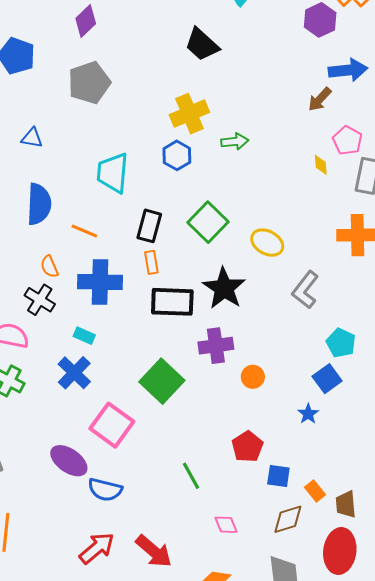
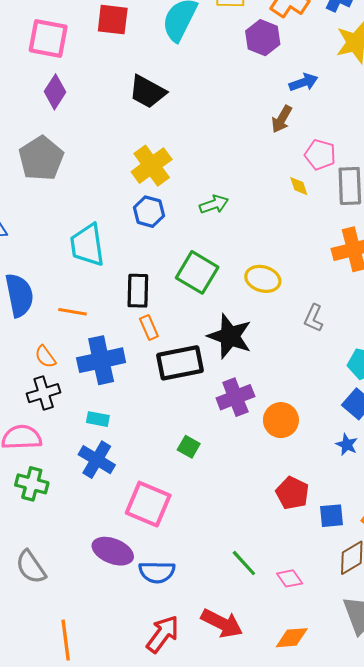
purple diamond: (86, 21) -> (55, 92), moved
blue arrow: (348, 70) -> (304, 82), size x0.7
green arrow: (235, 142) -> (214, 204), moved
gray L-shape: (305, 290) -> (314, 318), size x0.7
black cross: (40, 300) -> (44, 393), turned -36
orange circle: (253, 377) -> (281, 420), size x1.4
green square: (162, 381) -> (189, 447), size x0.5
green line: (191, 476) -> (244, 563), moved

